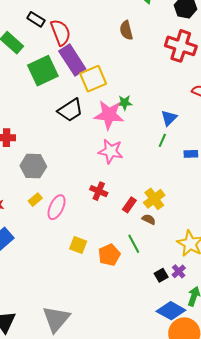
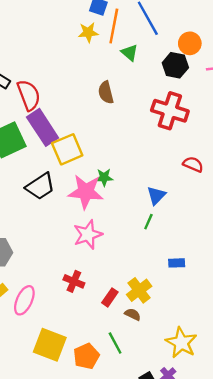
pink star: (111, 151) -> (88, 235), turned -30
blue rectangle: (191, 154) -> (177, 263), moved
yellow square: (78, 245) -> (50, 345), size x1.6

